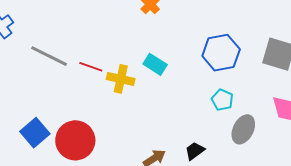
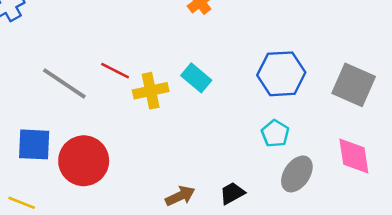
gray line: (49, 56) -> (64, 83), moved
yellow cross: (121, 79) -> (151, 91), turned -32
blue square: (35, 133) -> (34, 144), turned 36

